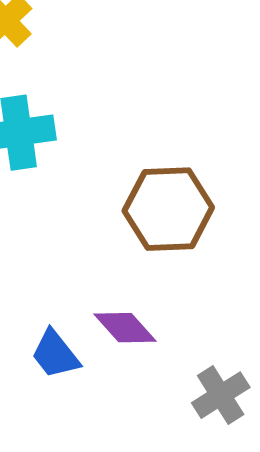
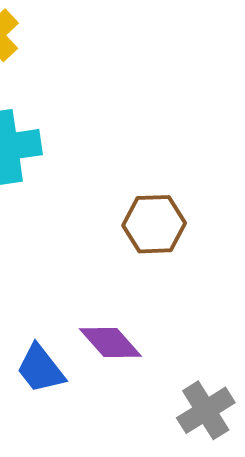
brown hexagon: (168, 209) -> (154, 224), size x0.7

